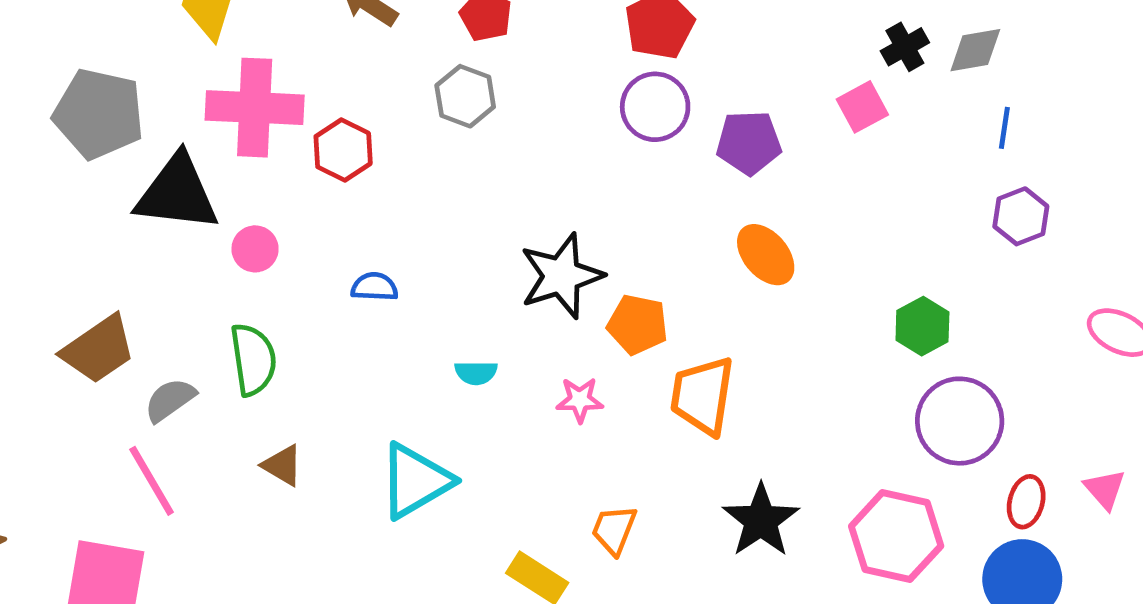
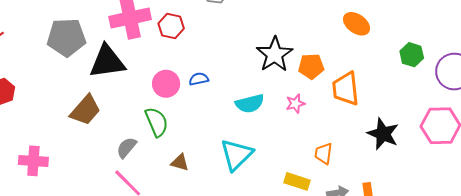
pink circle: (255, 249) -> (166, 84), moved, size x1.4
green hexagon: (922, 326) -> (412, 55), moved
brown trapezoid: (99, 349) -> (85, 110), moved
cyan semicircle: (476, 373) -> (250, 104), size x1.6

